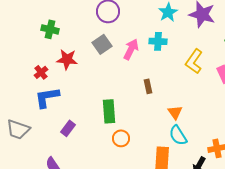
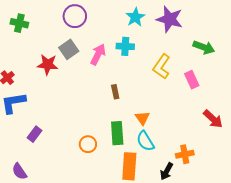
green cross: (50, 29) -> (19, 23), moved
red star: (67, 59) -> (48, 65), moved
green rectangle: (109, 111) -> (117, 133), moved

